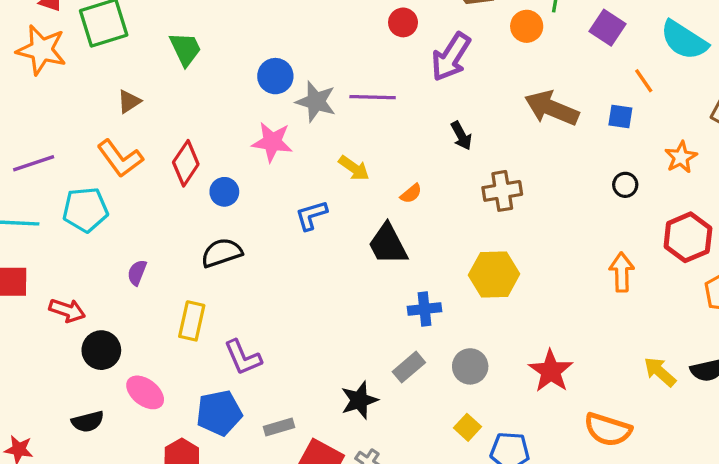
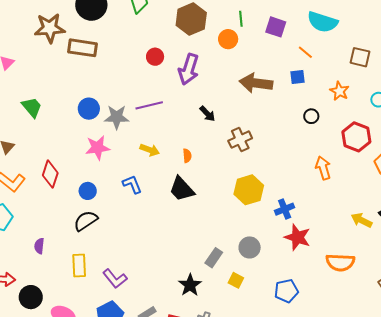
blue circle: (224, 192) -> (88, 191), moved
orange semicircle: (411, 194) -> (187, 156), turned -40
blue L-shape: (311, 215) -> (132, 184), turned 100
blue cross: (425, 309) -> (285, 209), moved
yellow square: (467, 427) -> (236, 280), moved

